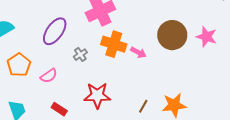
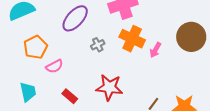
pink arrow: (138, 52) -> (155, 50), turned 84
pink semicircle: (49, 76) -> (54, 66), moved

